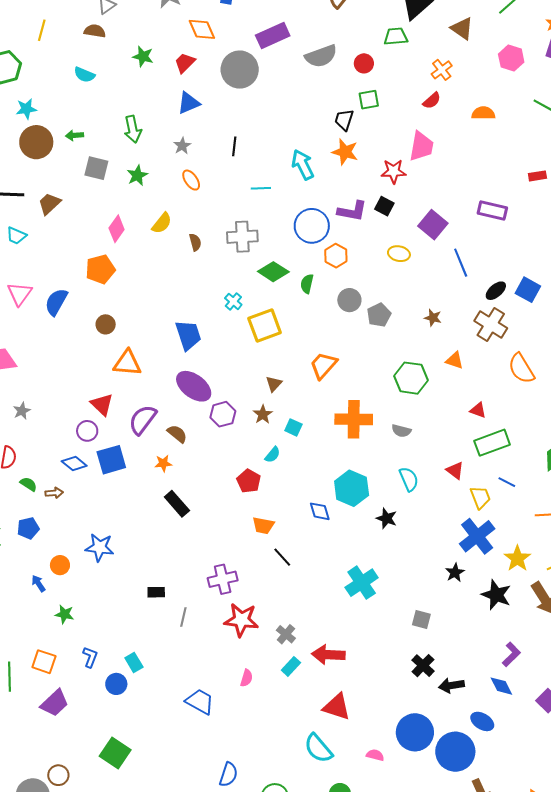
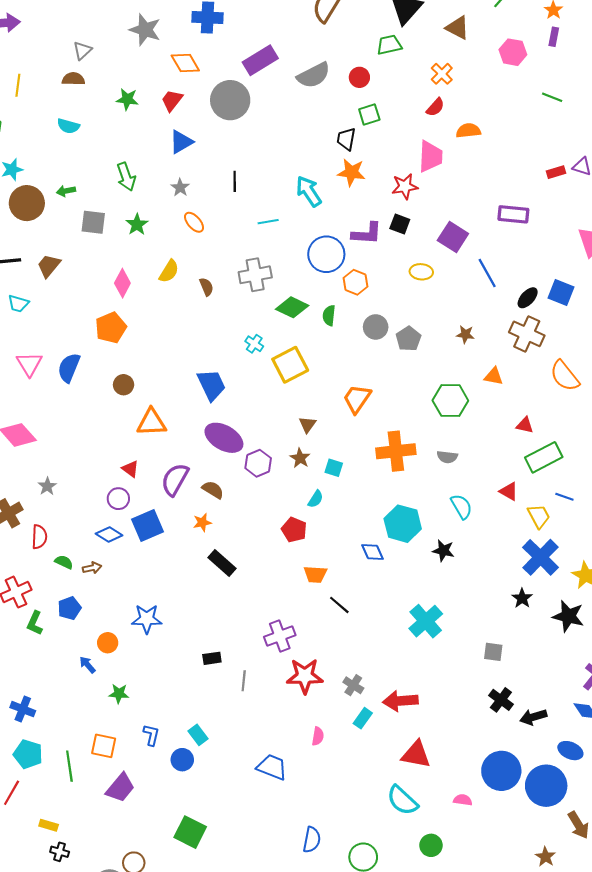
orange semicircle: (483, 113) -> (468, 131), moved
red triangle: (102, 404) -> (130, 469), size x0.7

